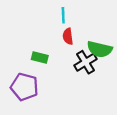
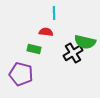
red semicircle: (68, 36) -> (46, 32), moved, turned 104

